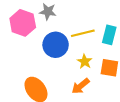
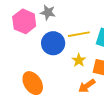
orange arrow: (81, 86) -> (87, 86), moved

